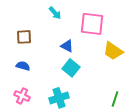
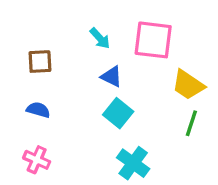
cyan arrow: (55, 13) -> (100, 38), moved
cyan cross: (59, 98) -> (133, 163), moved, turned -36
green line: (115, 99) -> (191, 123), moved

